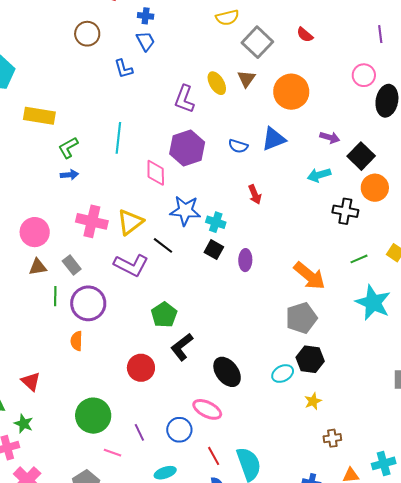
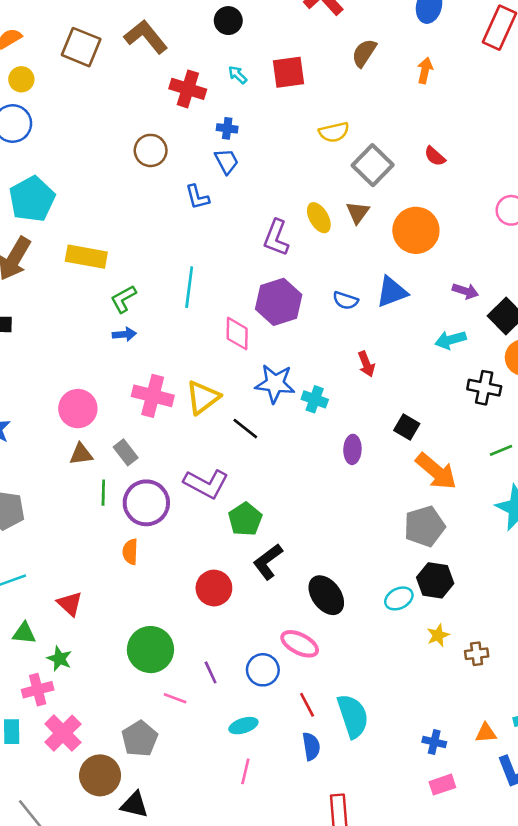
black square: (214, 250) -> (407, 427), moved
purple L-shape: (131, 265) -> (206, 484), moved
brown cross: (332, 438) -> (477, 654), moved

